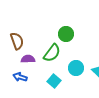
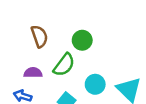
brown semicircle: (17, 41) -> (39, 36), moved

